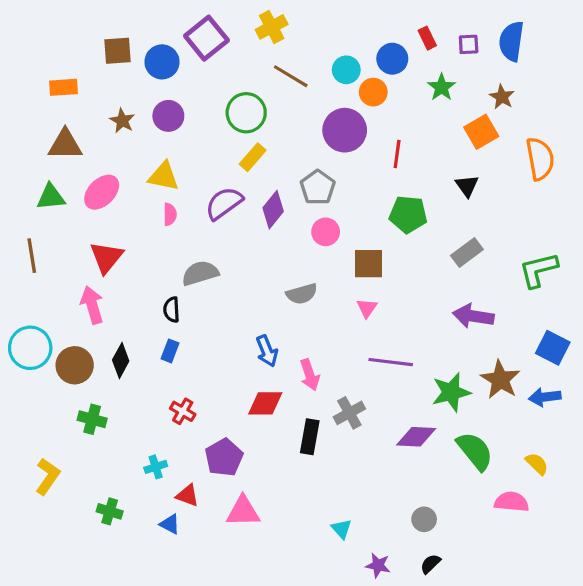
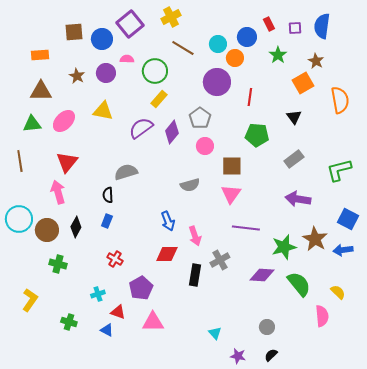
pink semicircle: (170, 214) -> (127, 59), moved, turned -88
pink triangle: (367, 308) -> (231, 194), size x1.5
pink semicircle: (511, 502) -> (322, 316), turned 80

